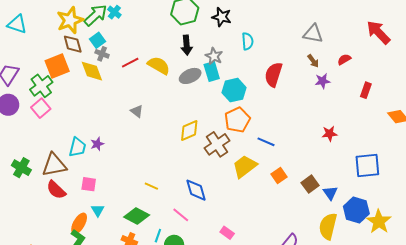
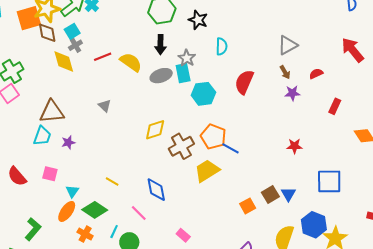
gray triangle: (313, 34) -> (288, 45), turned -45
gray cross: (102, 54) -> (75, 45), turned 32
orange square: (57, 66) -> (29, 18), moved
orange pentagon: (237, 120) -> (213, 137), moved, turned -30
purple star: (97, 144) -> (68, 142), moved
brown triangle: (54, 165) -> (52, 112), moved
orange square: (279, 176) -> (248, 206), moved
blue triangle: (330, 193) -> (288, 194), moved
cyan triangle: (98, 210) -> (72, 191), moved
orange ellipse: (79, 223) -> (67, 211), moved

